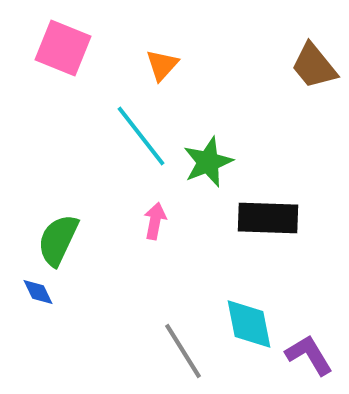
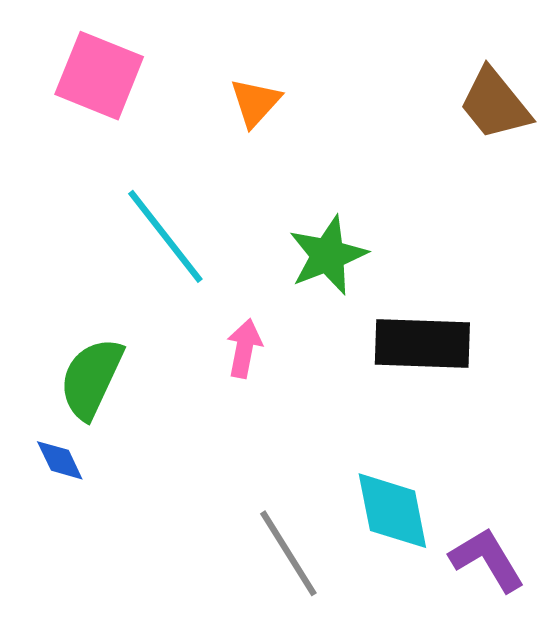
cyan line: (141, 136) -> (165, 236), moved

